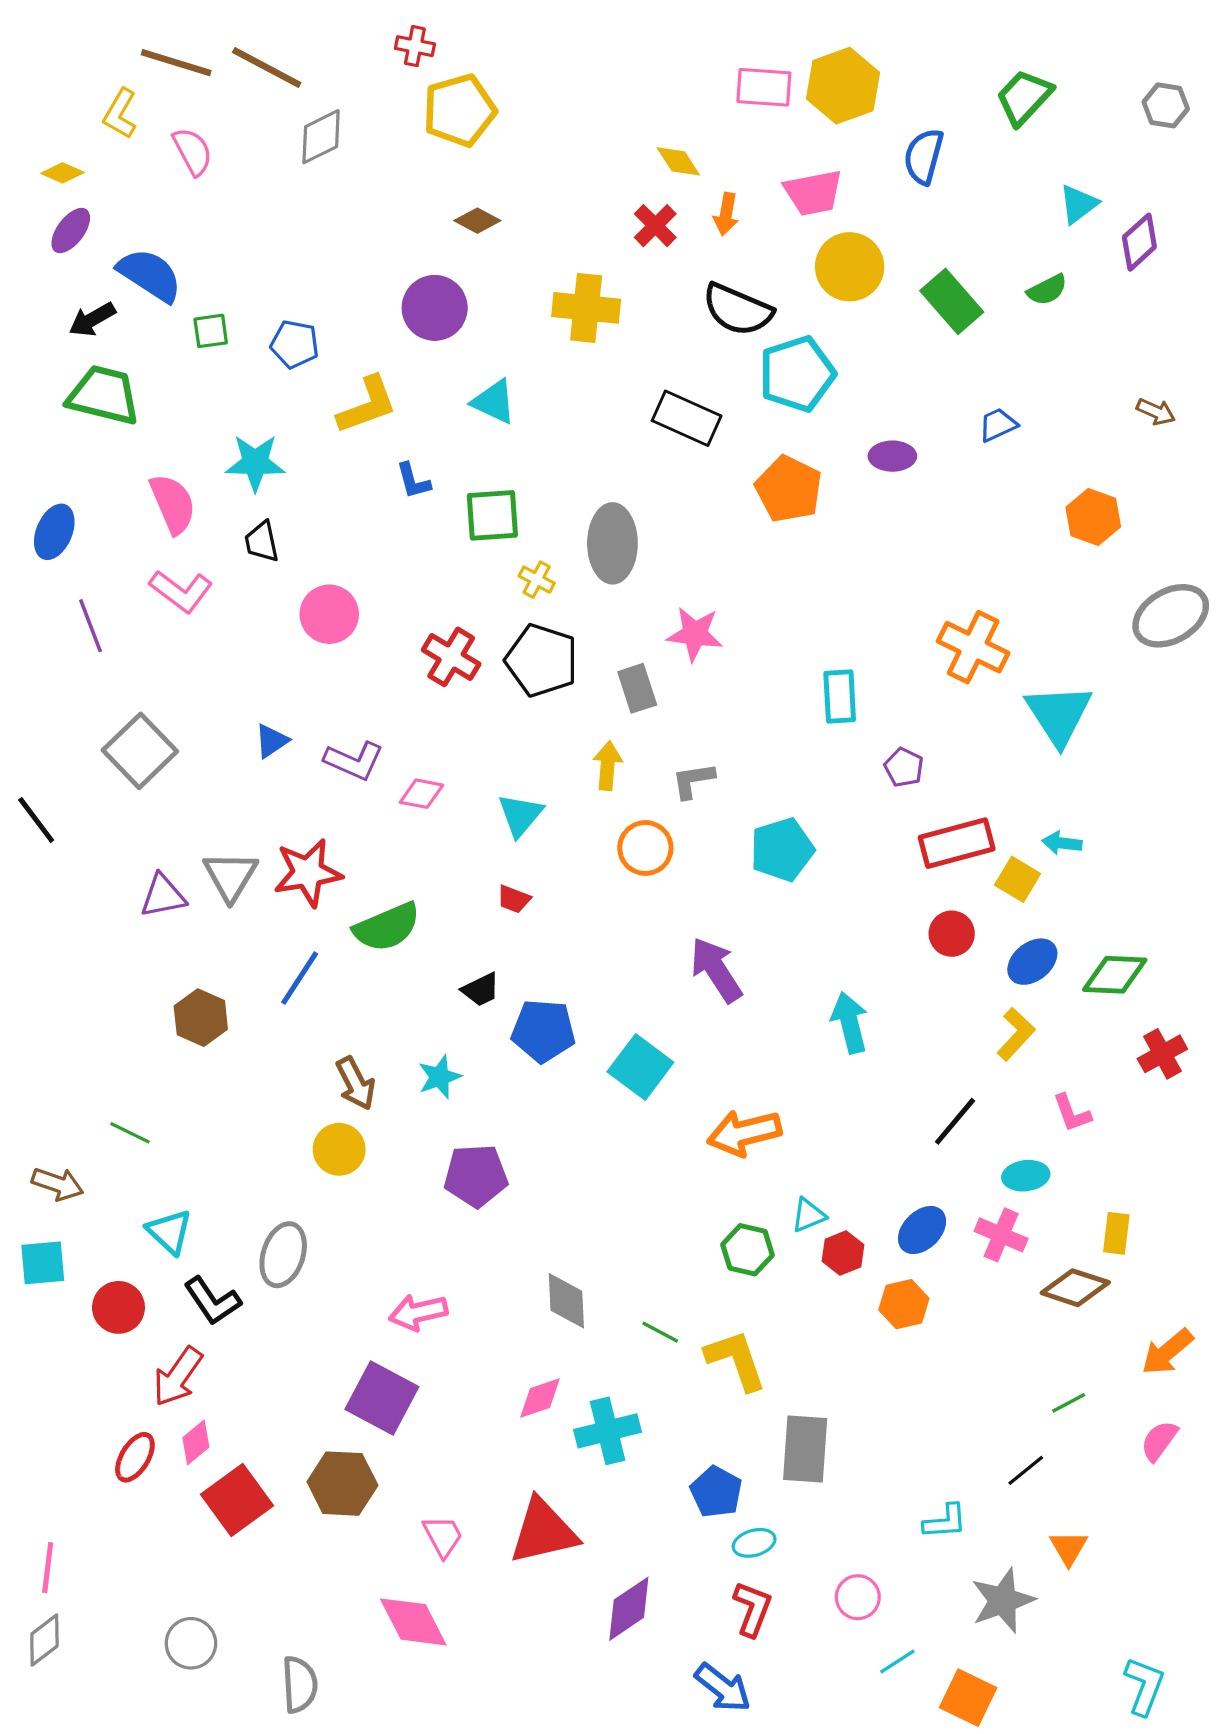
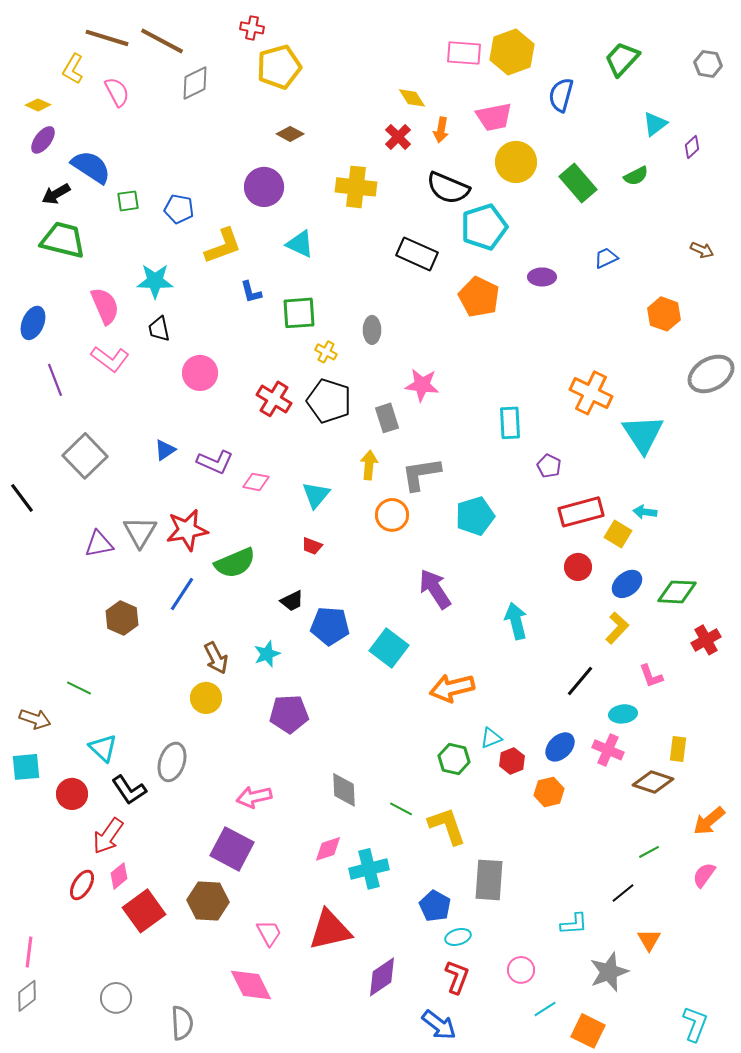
purple diamond: (1139, 242) -> (692, 147), size x0.7
gray ellipse: (612, 543) -> (372, 330), size x0.6
gray L-shape: (693, 780) -> (421, 474), size x1.5

